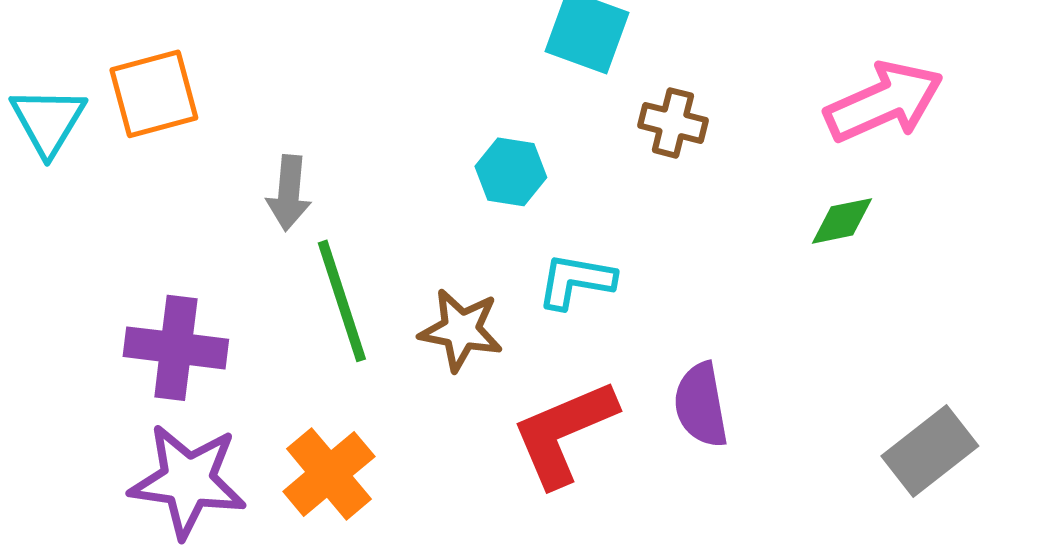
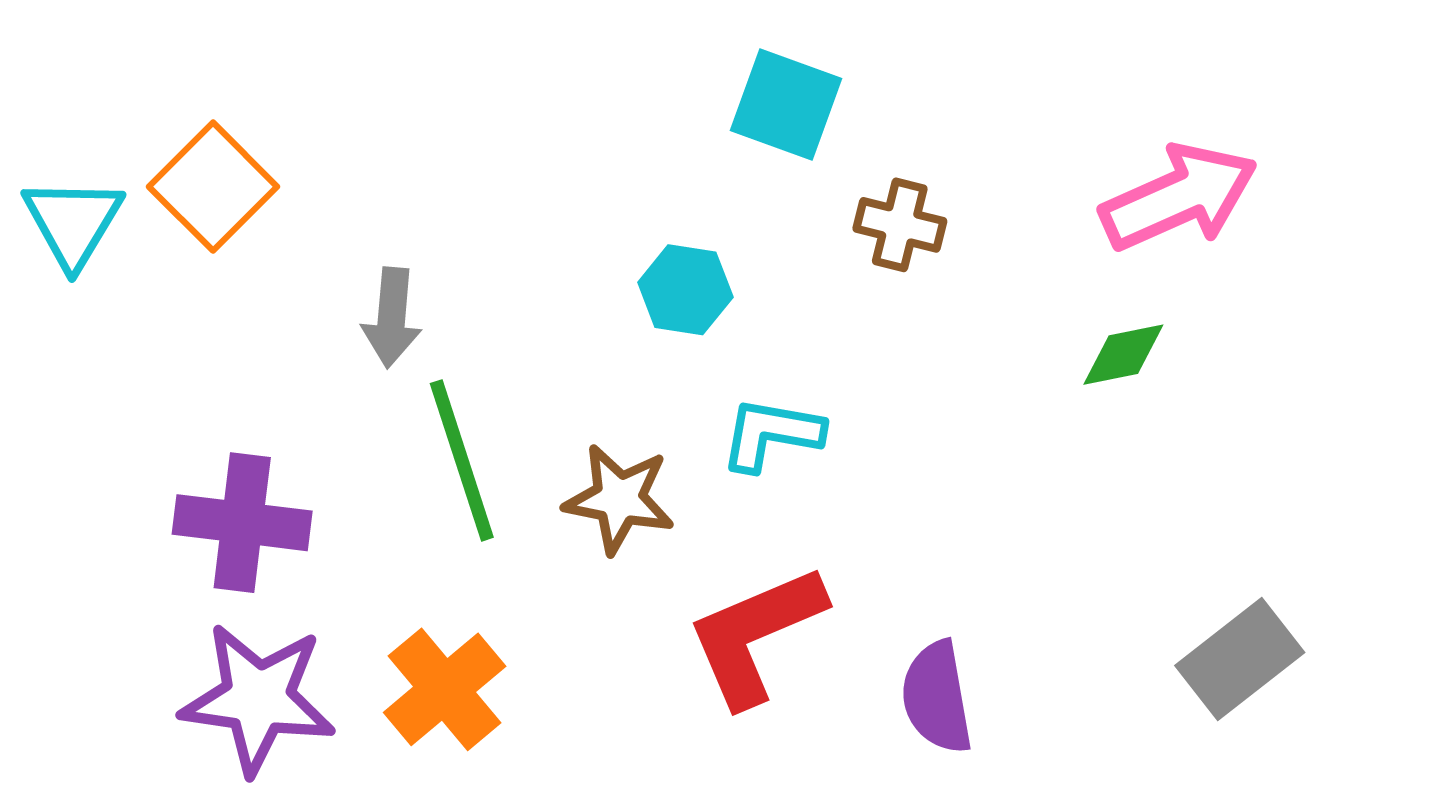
orange square: (154, 94) -> (213, 187), turned -30
purple semicircle: (701, 405) -> (937, 697), moved

